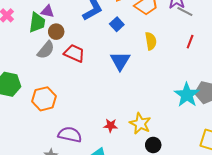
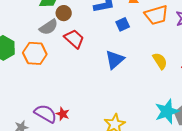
yellow semicircle: (151, 41) -> (160, 61), moved, turned -42
orange hexagon: (44, 99) -> (35, 53), moved
red star: (111, 126) -> (63, 114), moved

